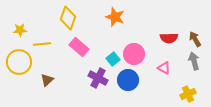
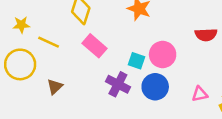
yellow line: (42, 44) -> (49, 42), turned 30
cyan square: (113, 59) -> (137, 61), turned -32
pink triangle: (164, 68) -> (200, 94), moved, turned -40

